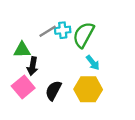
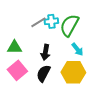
green triangle: (22, 50) -> (14, 47), moved
black arrow: (32, 66) -> (45, 52), moved

